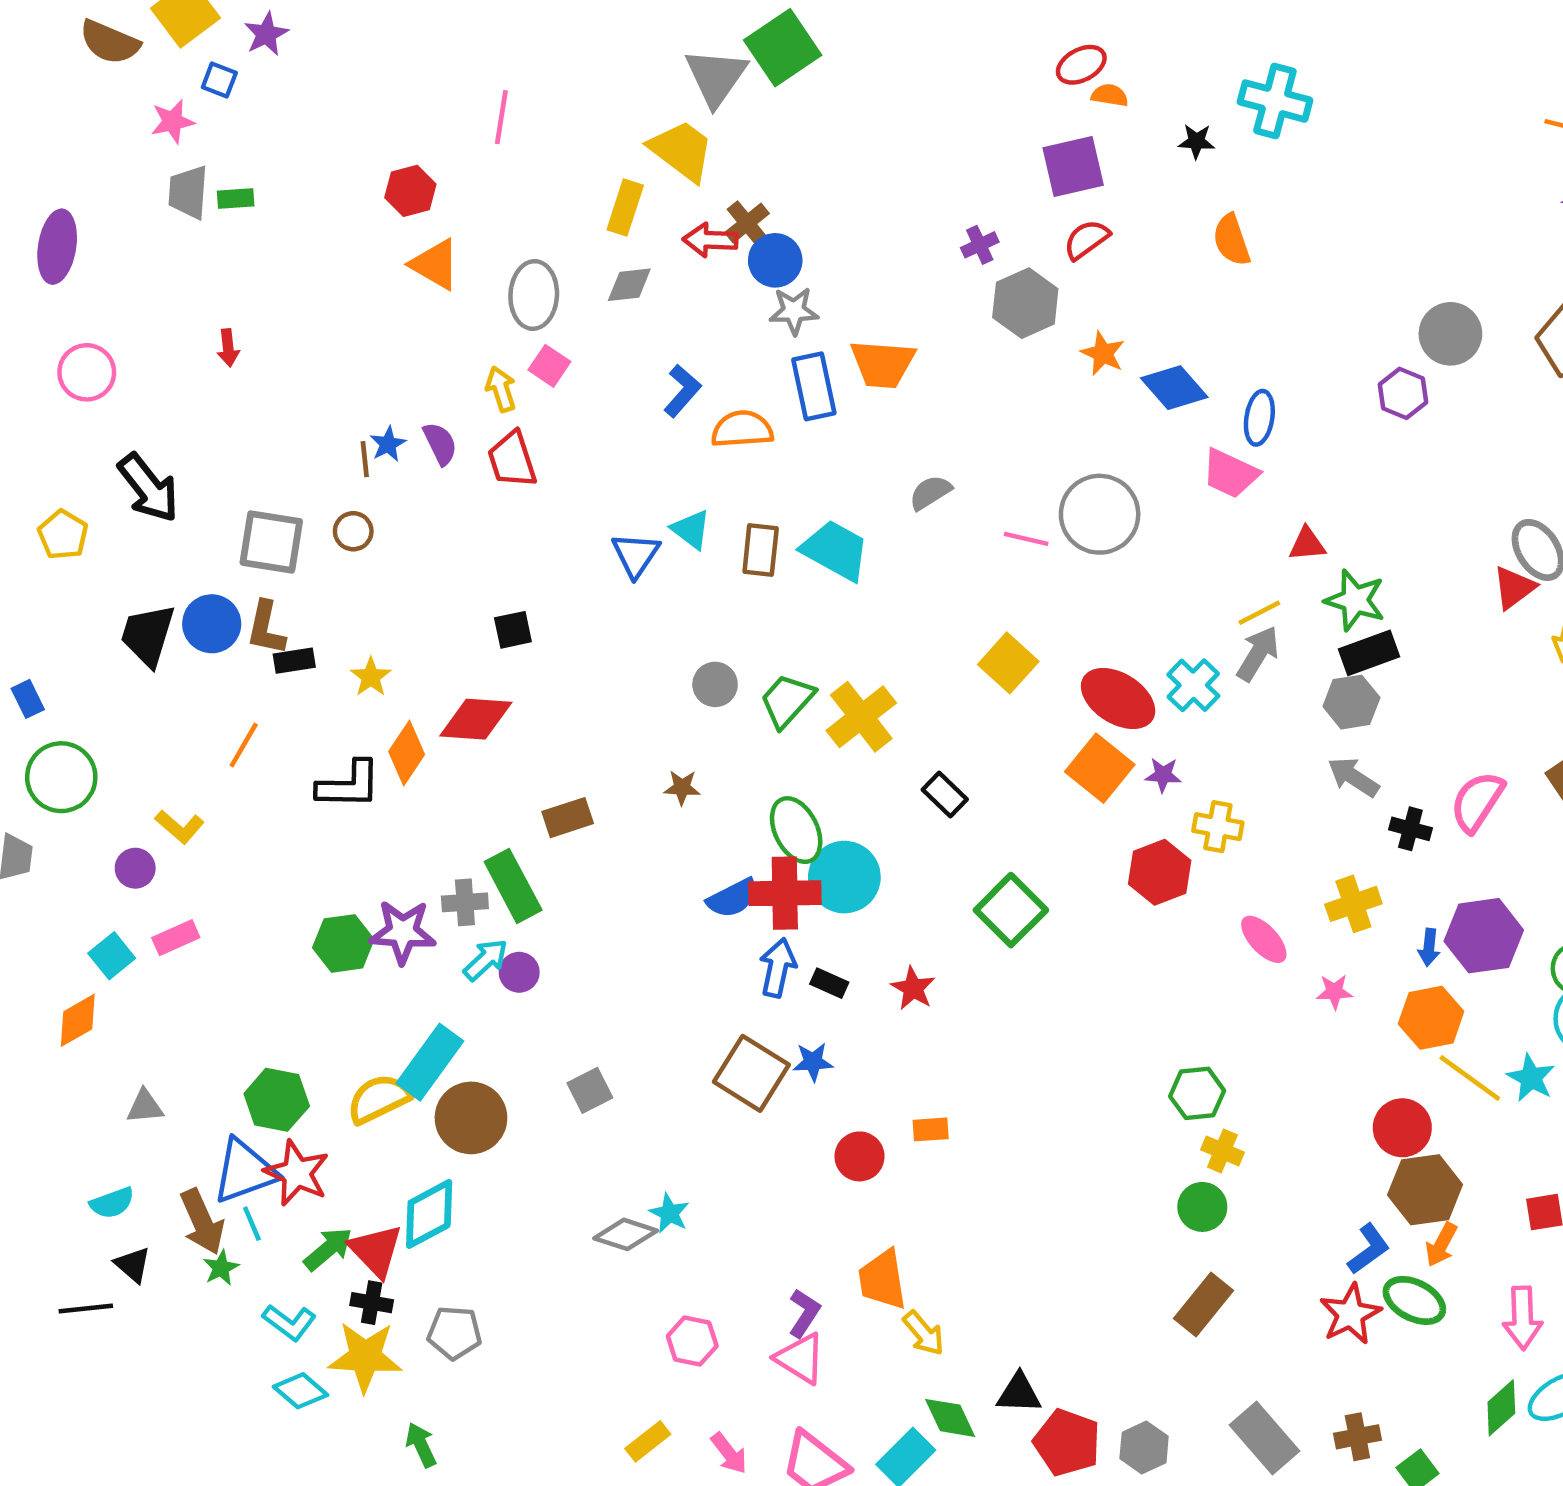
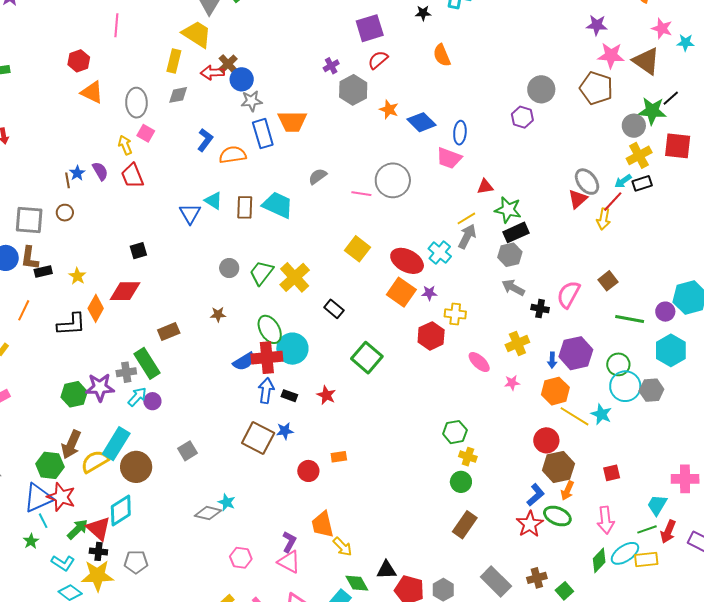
brown arrow: (202, 1222) -> (71, 444), moved, turned 52

